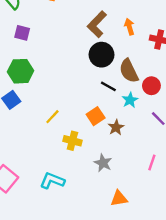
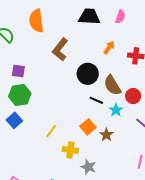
brown L-shape: (97, 24) -> (60, 49), moved
orange arrow: (129, 27) -> (109, 47), turned 56
purple square: (22, 33) -> (18, 71), moved
gray star: (103, 163) -> (88, 167), moved

